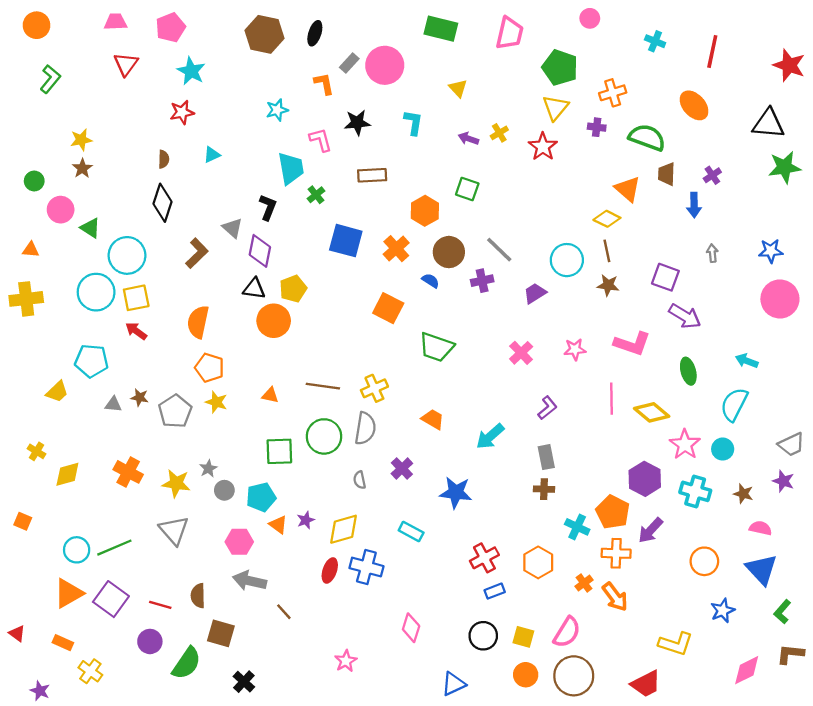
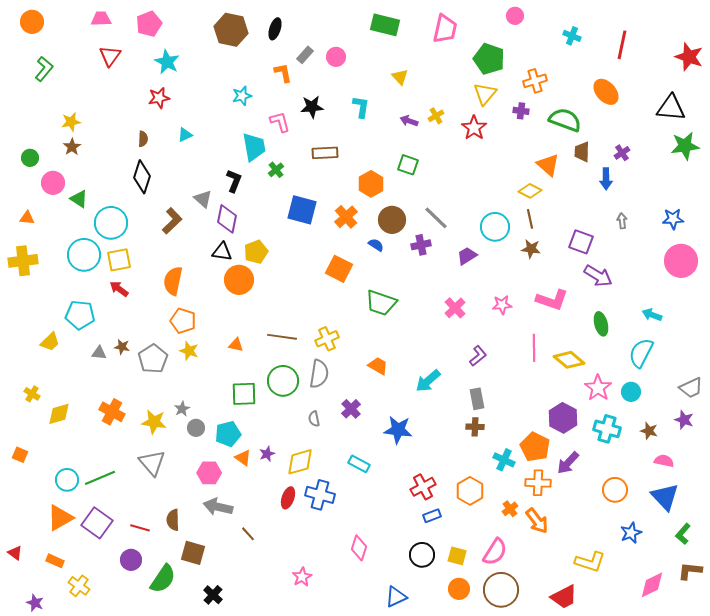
pink circle: (385, 65) -> (336, 57), size x0.6

